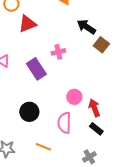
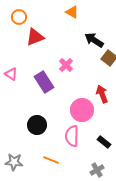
pink cross: (58, 52) -> (66, 65), turned -32
pink circle: (74, 97) -> (82, 110), size x1.5
red arrow: (94, 108) -> (102, 94), moved

